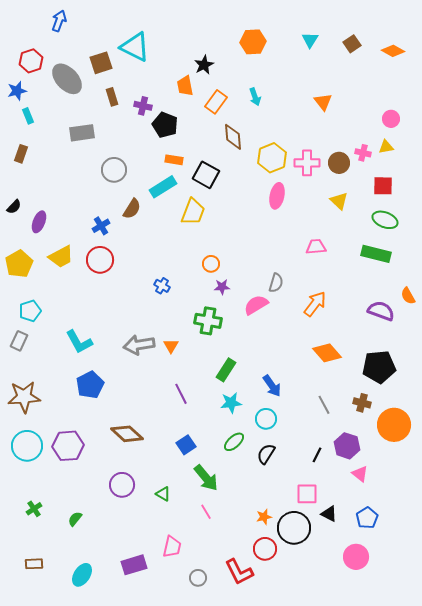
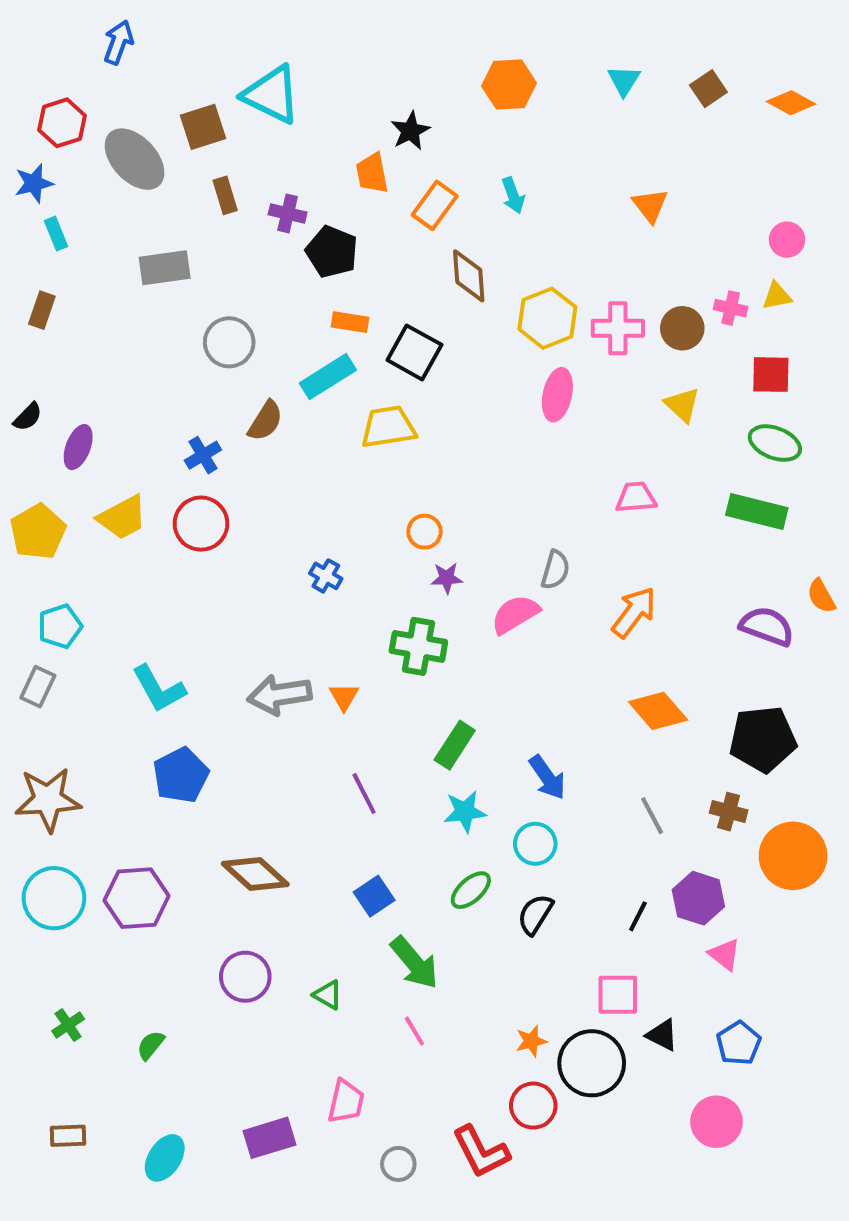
yellow trapezoid: (193, 212) -> (388, 427), turned -120

